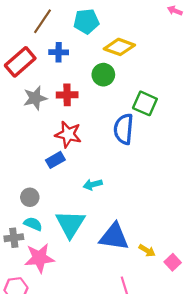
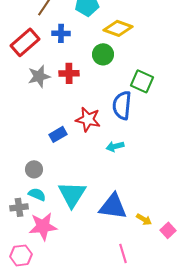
red star: (68, 134) -> (88, 119), moved
cyan arrow: (93, 184) -> (115, 146), moved

